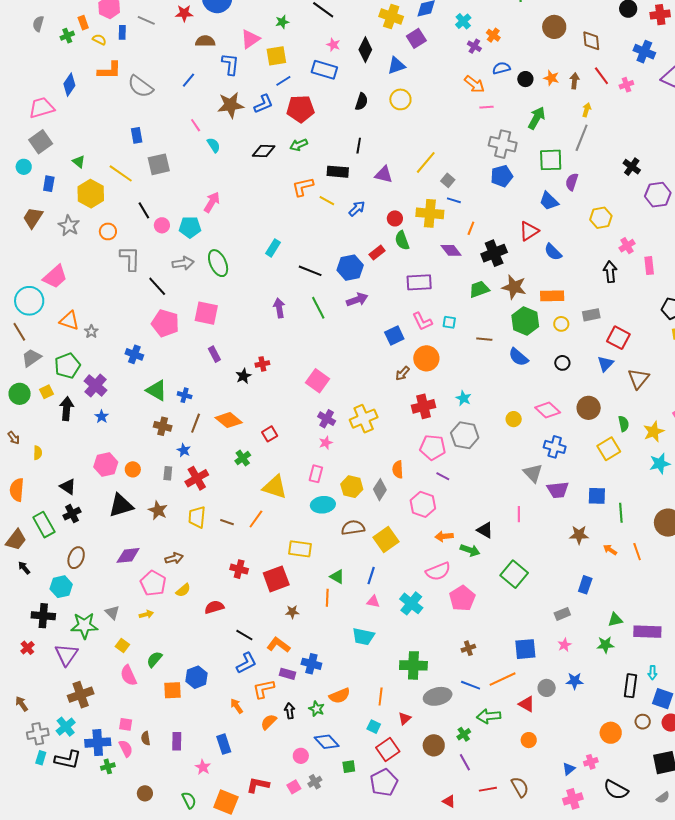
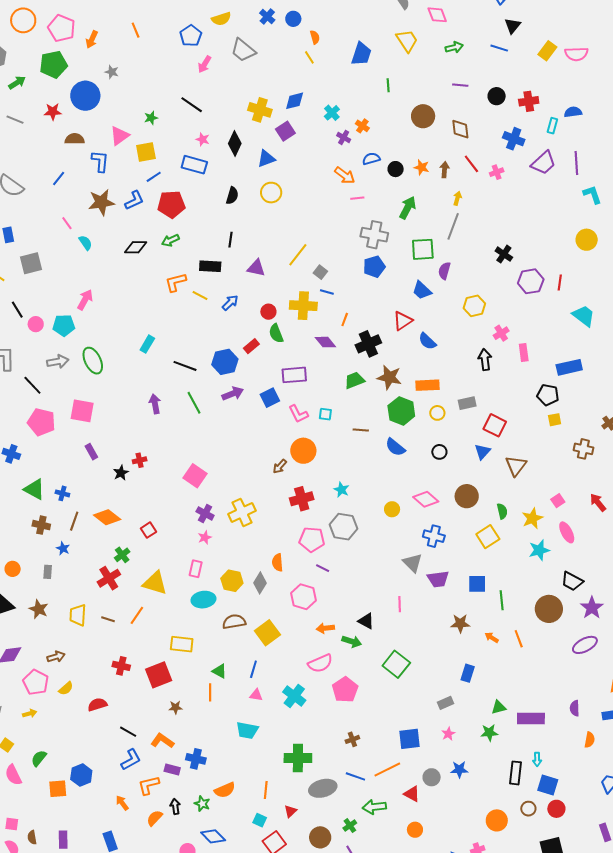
blue square: (394, 335) -> (270, 398), moved
red cross: (197, 478) -> (109, 578), moved

